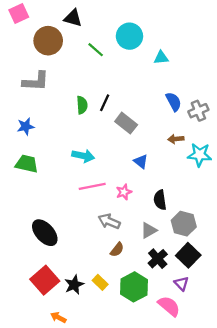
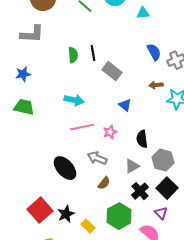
black line: (105, 103) -> (93, 53), turned -35
black ellipse: (45, 233) -> (65, 168), moved
yellow rectangle: (100, 282) -> (88, 226), moved

